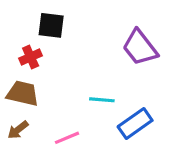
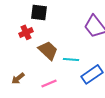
brown trapezoid: (23, 93) -> (48, 50), moved, turned 30

